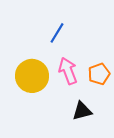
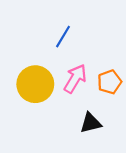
pink arrow: (68, 71) -> (75, 79), turned 52

